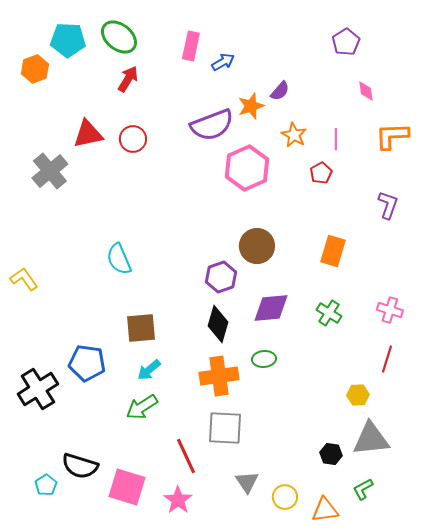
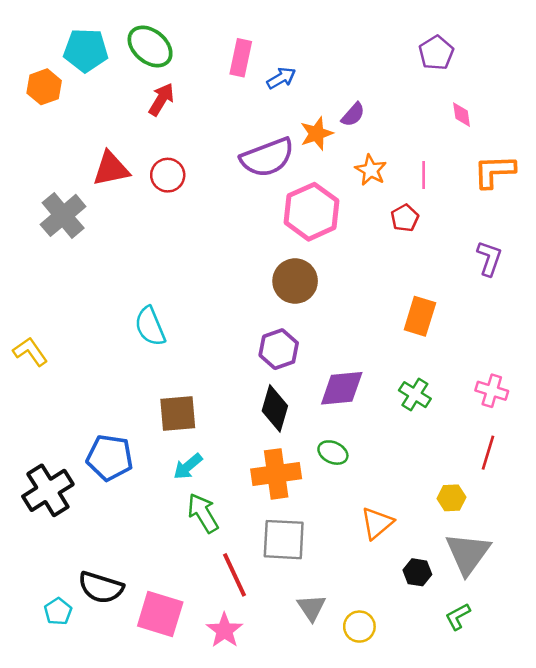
brown circle: (257, 246) -> (295, 281), moved
green ellipse: (264, 359) -> (333, 453), turned 30
green arrow: (142, 407) -> (203, 513), moved, turned 92
gray triangle: (371, 439) -> (468, 553), turned -48
orange triangle: (325, 510) -> (377, 523), moved, turned -32

